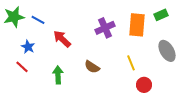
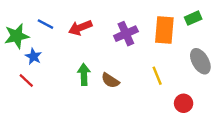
green star: (14, 17) -> (17, 36), moved
red arrow: (62, 39) -> (80, 28), moved, turned -66
green arrow: (58, 75) -> (84, 74), moved
red circle: (144, 85) -> (184, 103), moved

